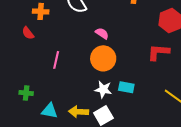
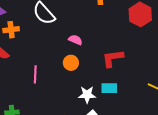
red L-shape: (158, 52) -> (113, 58), moved
orange circle: (103, 58) -> (71, 63), moved, size x0.6

